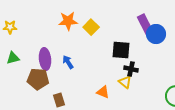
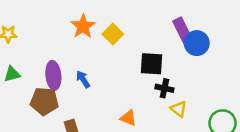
orange star: (68, 21) -> (83, 26), turned -30
yellow triangle: (125, 82) -> (179, 109), moved

